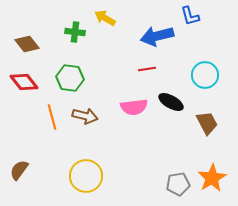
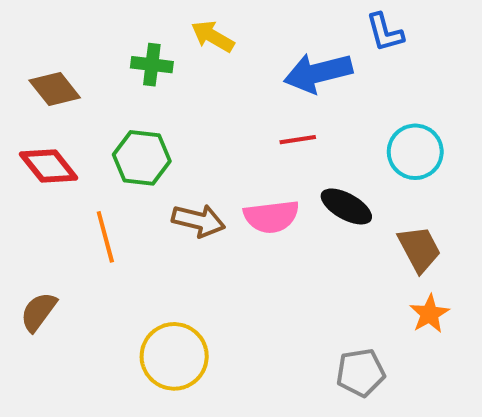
brown arrow: (85, 116) -> (198, 221), moved
brown semicircle: (19, 170) -> (38, 312), moved
orange star: (212, 178) -> (429, 314), moved, size x0.7

